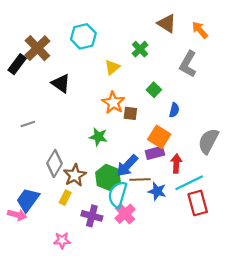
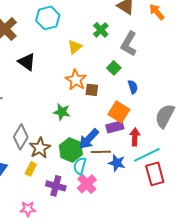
gray L-shape: (188, 64) -> (129, 44), moved
blue semicircle: (174, 110) -> (133, 87), turned -32
cyan semicircle: (118, 194) -> (80, 166), size x0.7

